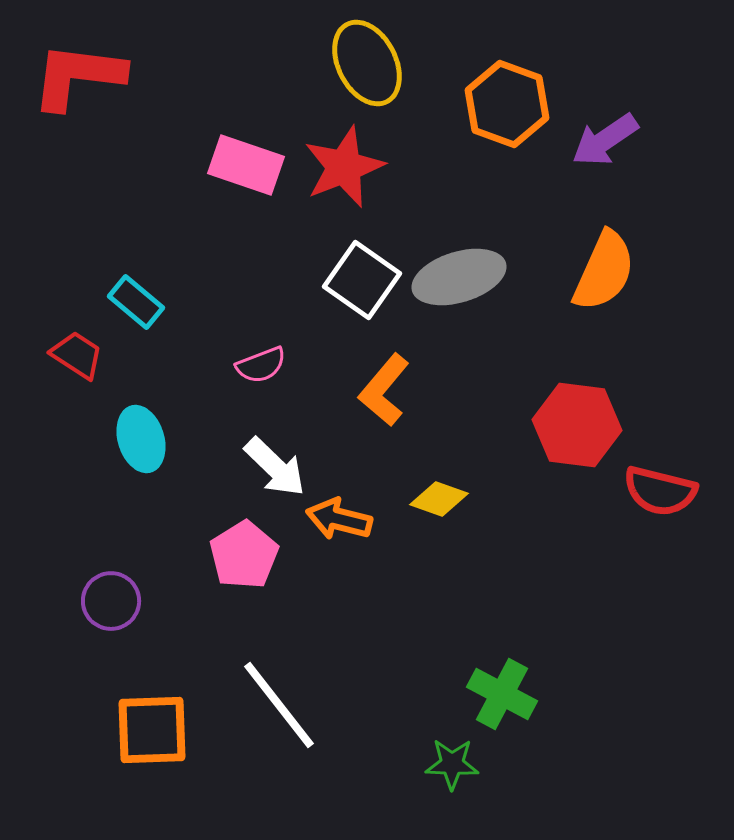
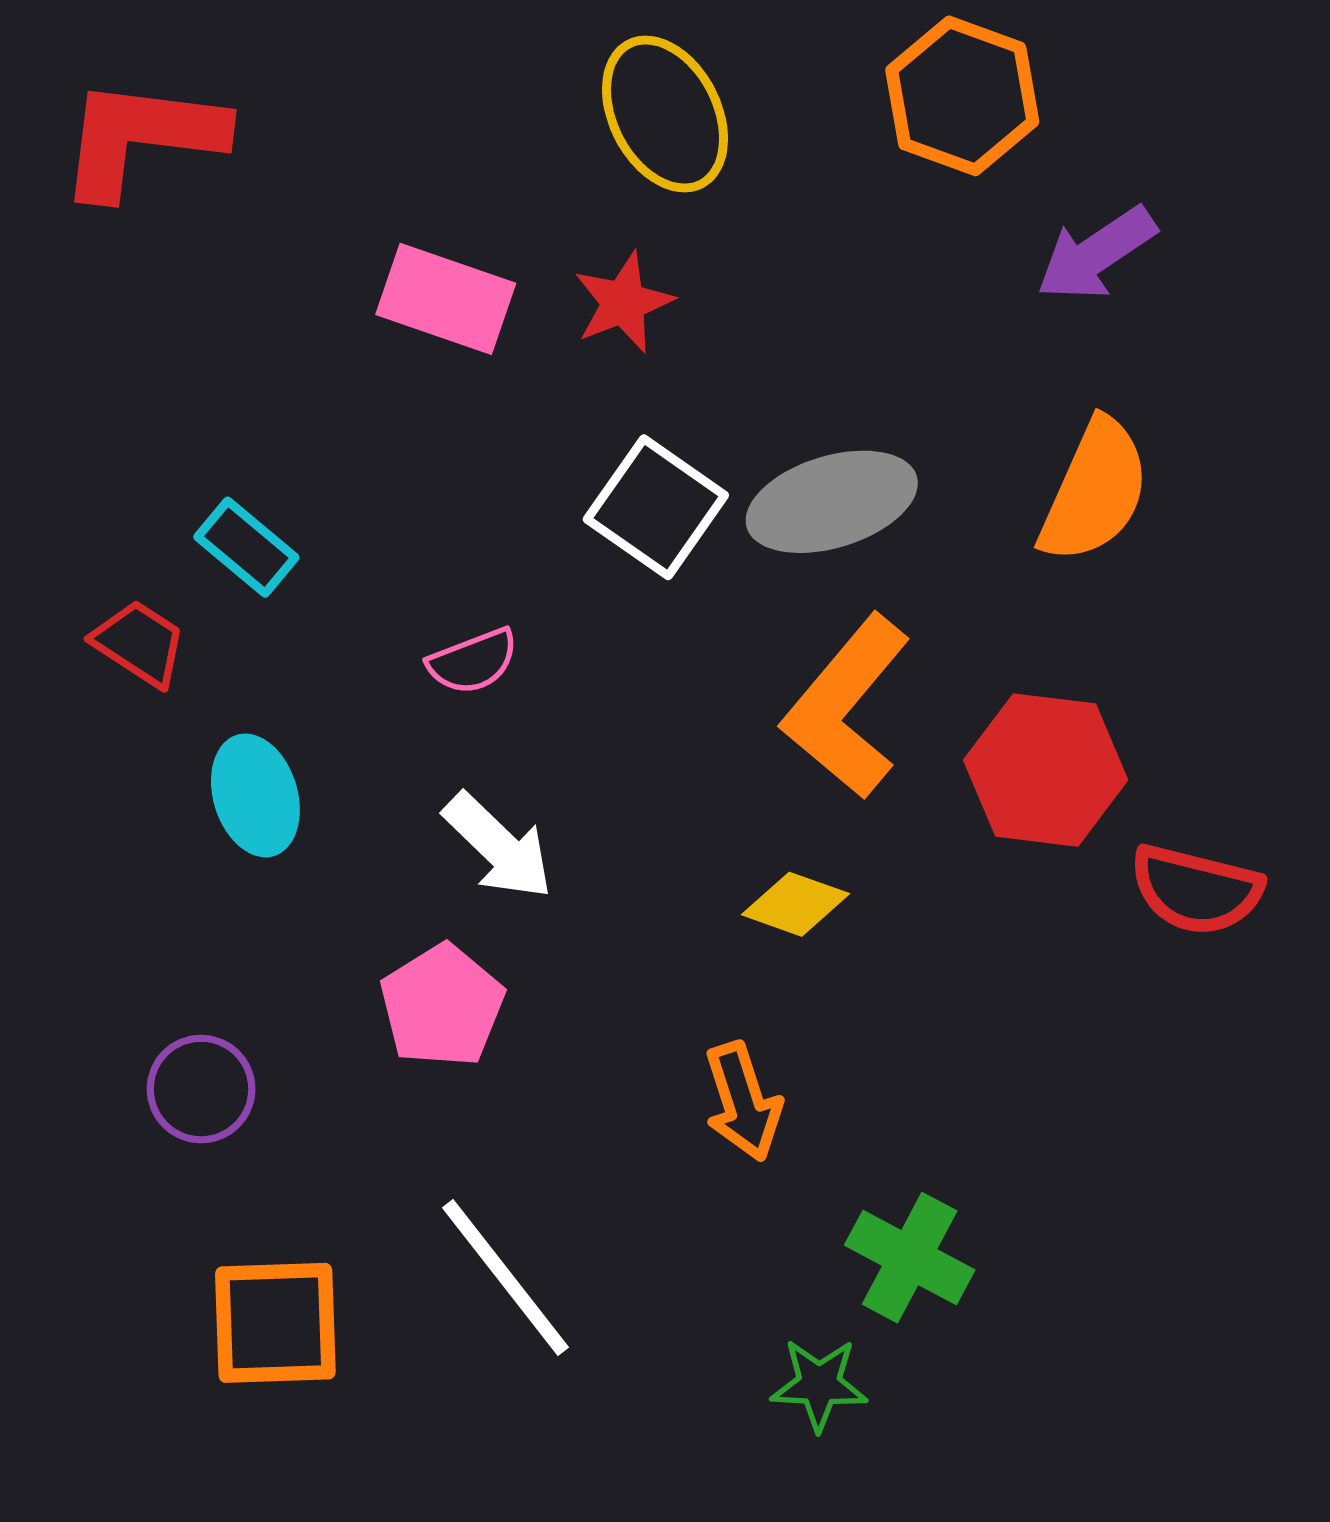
orange hexagon: (507, 104) -> (962, 96), moved
red star: (344, 167) -> (623, 302), size x0.7
orange L-shape: (384, 390) -> (846, 707), moved, size x1.4
orange arrow: (339, 519) -> (743, 1102), moved, turned -122

